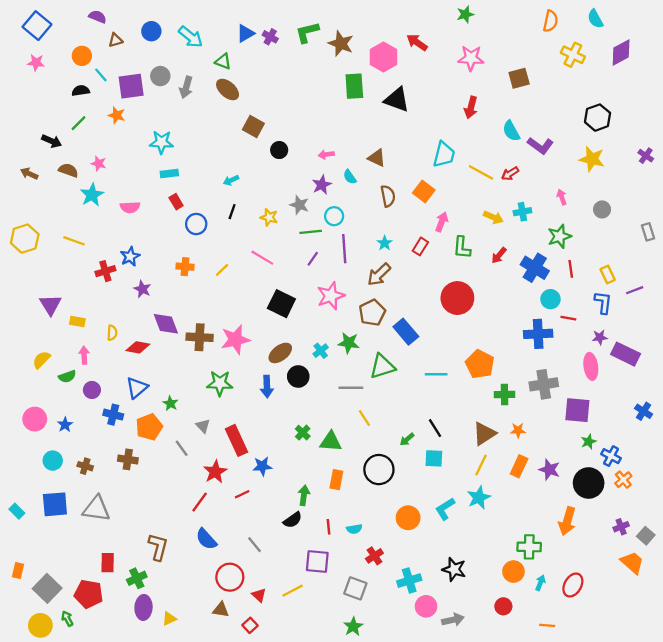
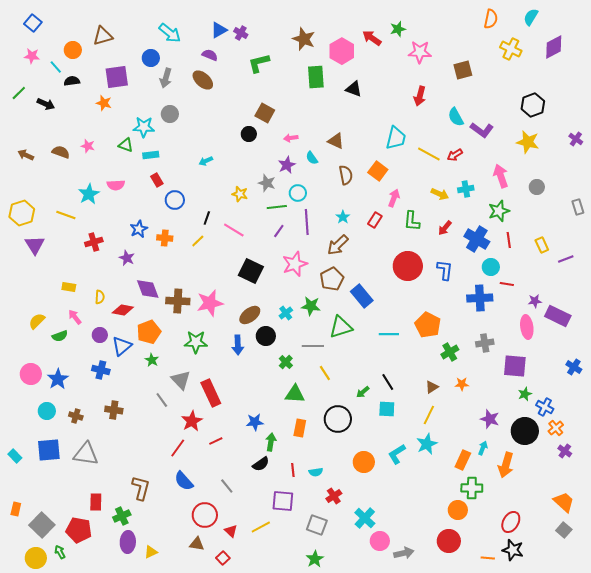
green star: (465, 14) -> (398, 29), moved
purple semicircle: (98, 17) -> (210, 55), moved
cyan semicircle: (595, 19) -> (531, 17), turned 60
blue square: (37, 26) -> (33, 23), size x0.7
blue circle: (151, 31) -> (151, 58), moved
green L-shape: (307, 32) -> (259, 63), moved
brown triangle: (115, 40) -> (103, 36), size x1.5
green triangle: (223, 61) -> (126, 145), moved
cyan line: (101, 75) -> (56, 67), moved
gray circle: (160, 76) -> (170, 114), moved
black triangle: (397, 100) -> (354, 89), size x0.7
green line: (78, 123) -> (19, 93), moved
brown square: (253, 126) -> (265, 113), moved
black arrow: (52, 141) -> (46, 104), moved
cyan star: (92, 195) -> (89, 194), moved
pink arrow: (562, 197) -> (501, 176), size x1.6
black line: (232, 212) -> (207, 218), moved
blue star: (130, 257) -> (139, 229), moved
blue L-shape: (603, 303) -> (445, 270), moved
purple triangle: (50, 305) -> (35, 245), moved
pink arrow: (84, 355) -> (75, 317), turned -35
gray cross: (544, 384) -> (485, 343), size x0.7
purple circle: (92, 390) -> (100, 335), moved
green cross: (504, 394) -> (450, 352), turned -30
blue star: (65, 425) -> (58, 379), size x1.5
gray triangle: (203, 426) -> (181, 380), size x1.5
orange pentagon: (149, 427) -> (149, 332), moved
green cross: (303, 433) -> (286, 362), moved
brown triangle: (484, 434) -> (432, 387), size x0.6
blue star: (262, 466) -> (255, 422), moved
orange rectangle: (519, 466) -> (463, 460), moved
purple cross: (621, 527) -> (565, 451), moved, turned -32
gray square: (646, 536) -> (564, 530), moved
black star: (454, 569) -> (513, 550), moved
cyan cross: (409, 581) -> (365, 518), turned -30
cyan arrow: (540, 583) -> (483, 448), moved
red circle: (503, 606) -> (449, 541), size x1.5

